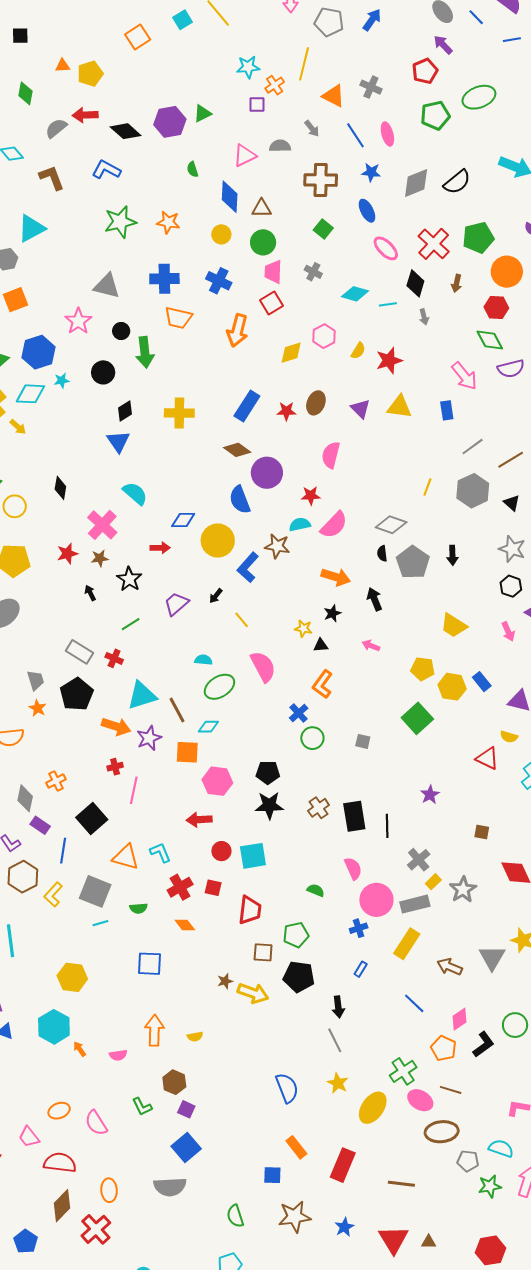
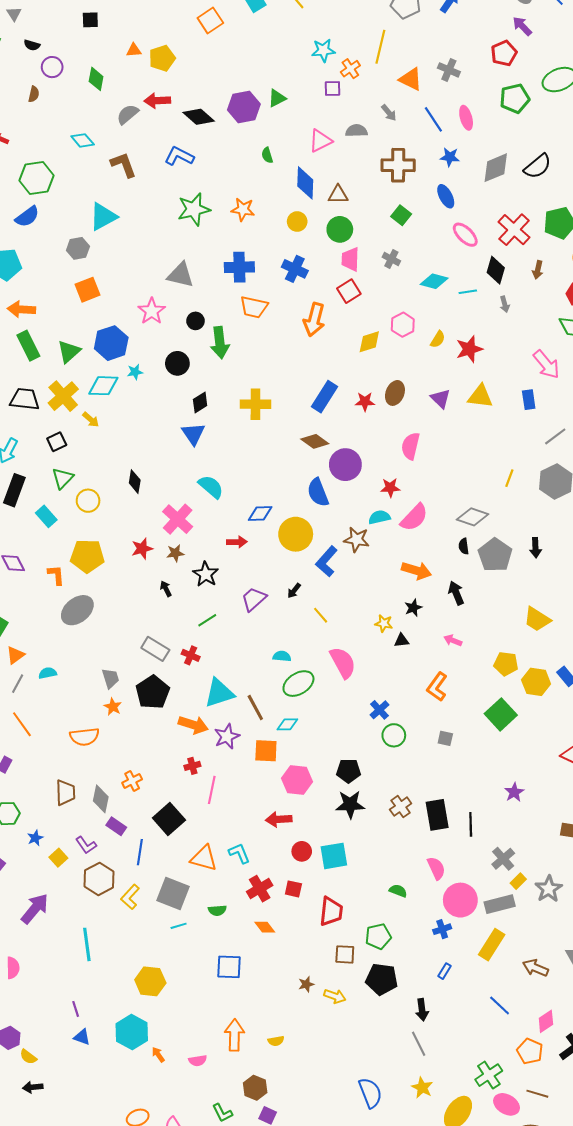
orange L-shape: (323, 684) -> (437, 687), moved
yellow arrow: (253, 993) -> (335, 996), size x0.7

